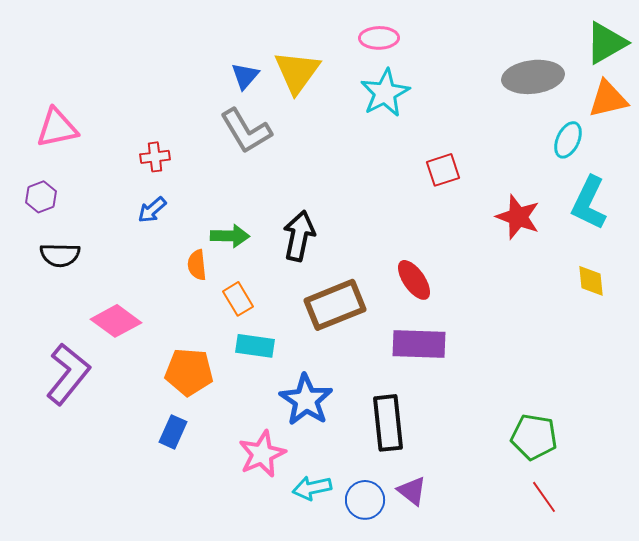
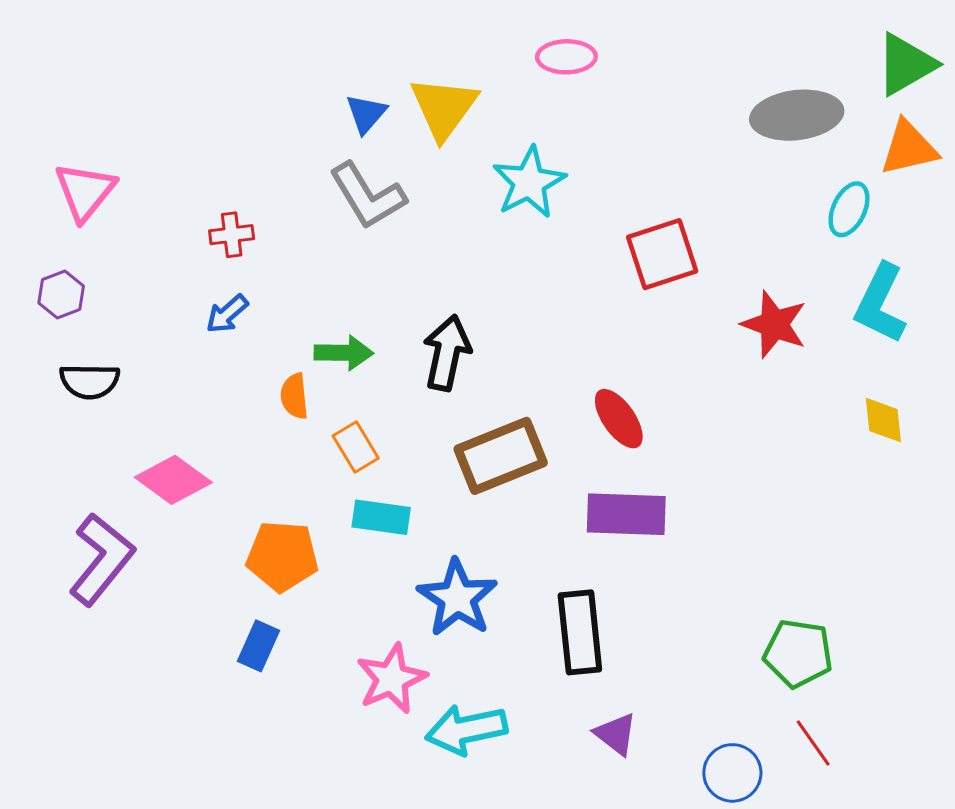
cyan star: (385, 93) -> (529, 182), moved
pink triangle: (57, 128) -> (85, 191), turned -39
red square: (443, 170) -> (662, 254), size x1.4
cyan arrow: (312, 488) -> (466, 730), size x1.4
blue circle: (365, 500) -> (732, 773), moved

